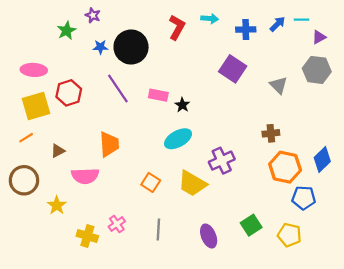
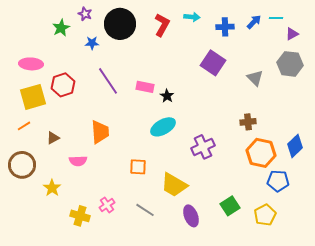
black circle: (131, 47) -> (120, 24), moved
pink semicircle: (85, 176) -> (78, 161), size x0.7
orange square: (151, 182) -> (138, 167), turned -30
yellow trapezoid: (192, 184) -> (174, 185), moved
gray line: (158, 229) -> (145, 210), turned -60
yellow pentagon: (289, 235) -> (265, 215), turned 30

